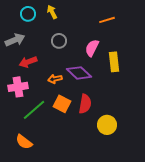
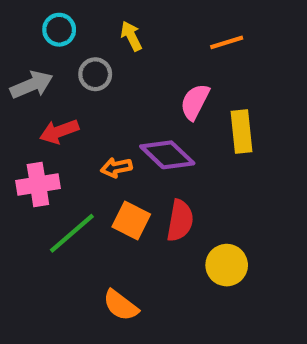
yellow arrow: (52, 12) -> (131, 36), moved
gray circle: (59, 41) -> (95, 74), moved
orange semicircle: (24, 142) -> (121, 305), moved

